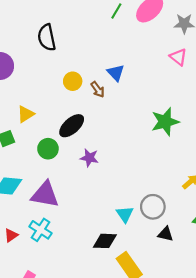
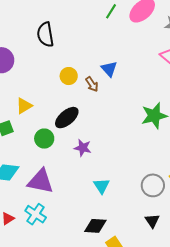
gray circle: (153, 207) -> (153, 185), moved
cyan triangle: (125, 214) -> (102, 186), moved
black triangle: (166, 234) -> (152, 221), turned 42

